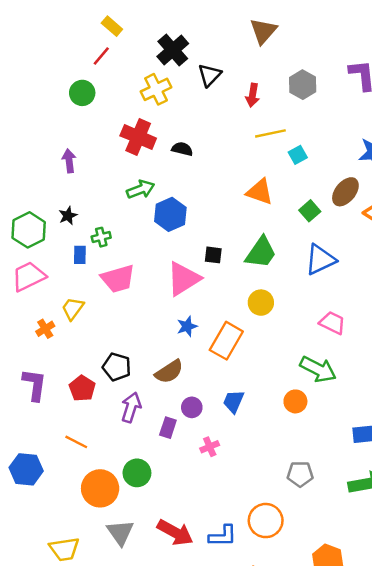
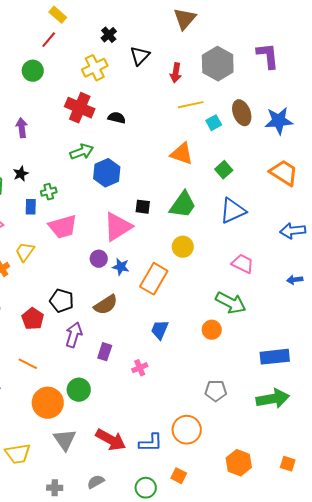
black cross: (173, 50) -> (109, 35), size x0.6
gray hexagon: (303, 85) -> (218, 64), size x1.4
brown ellipse: (345, 192) -> (242, 113), moved, turned -60
blue star: (187, 326) -> (121, 267), turned 30
purple circle: (192, 407) -> (99, 259), moved

